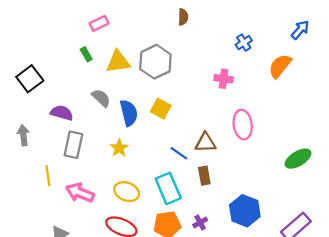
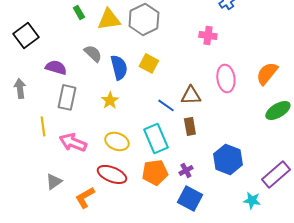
orange semicircle: (280, 66) -> (267, 73), moved

